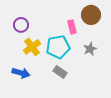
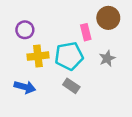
yellow cross: (32, 47) -> (38, 56), turned 30

